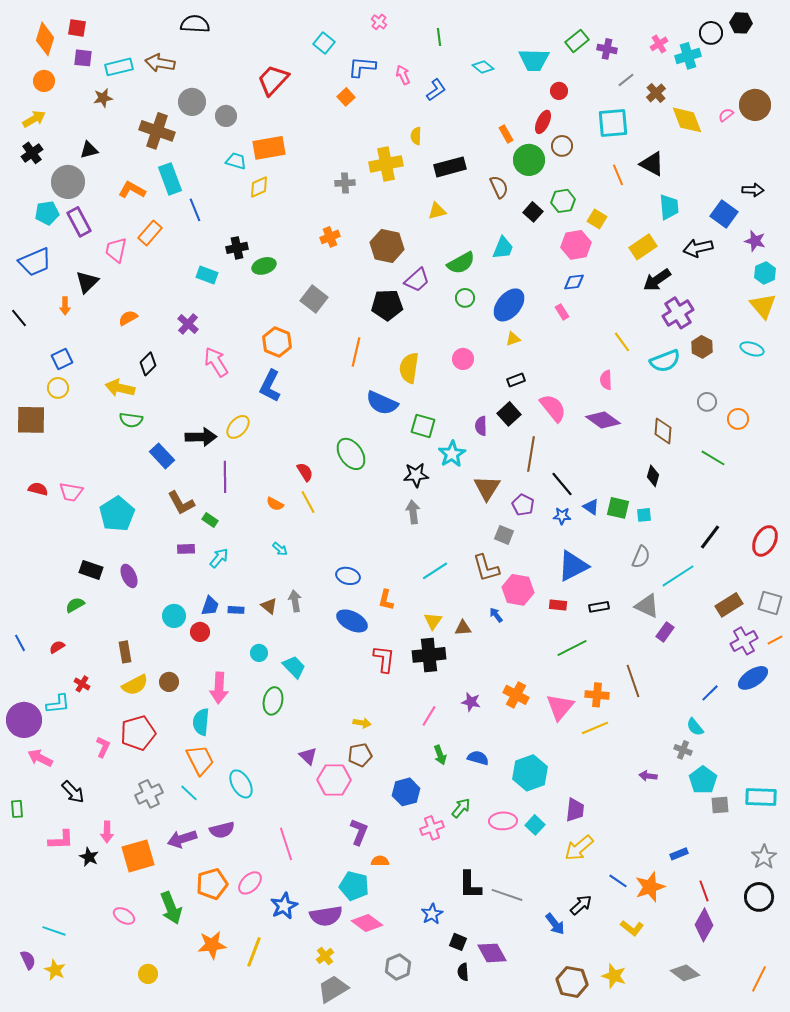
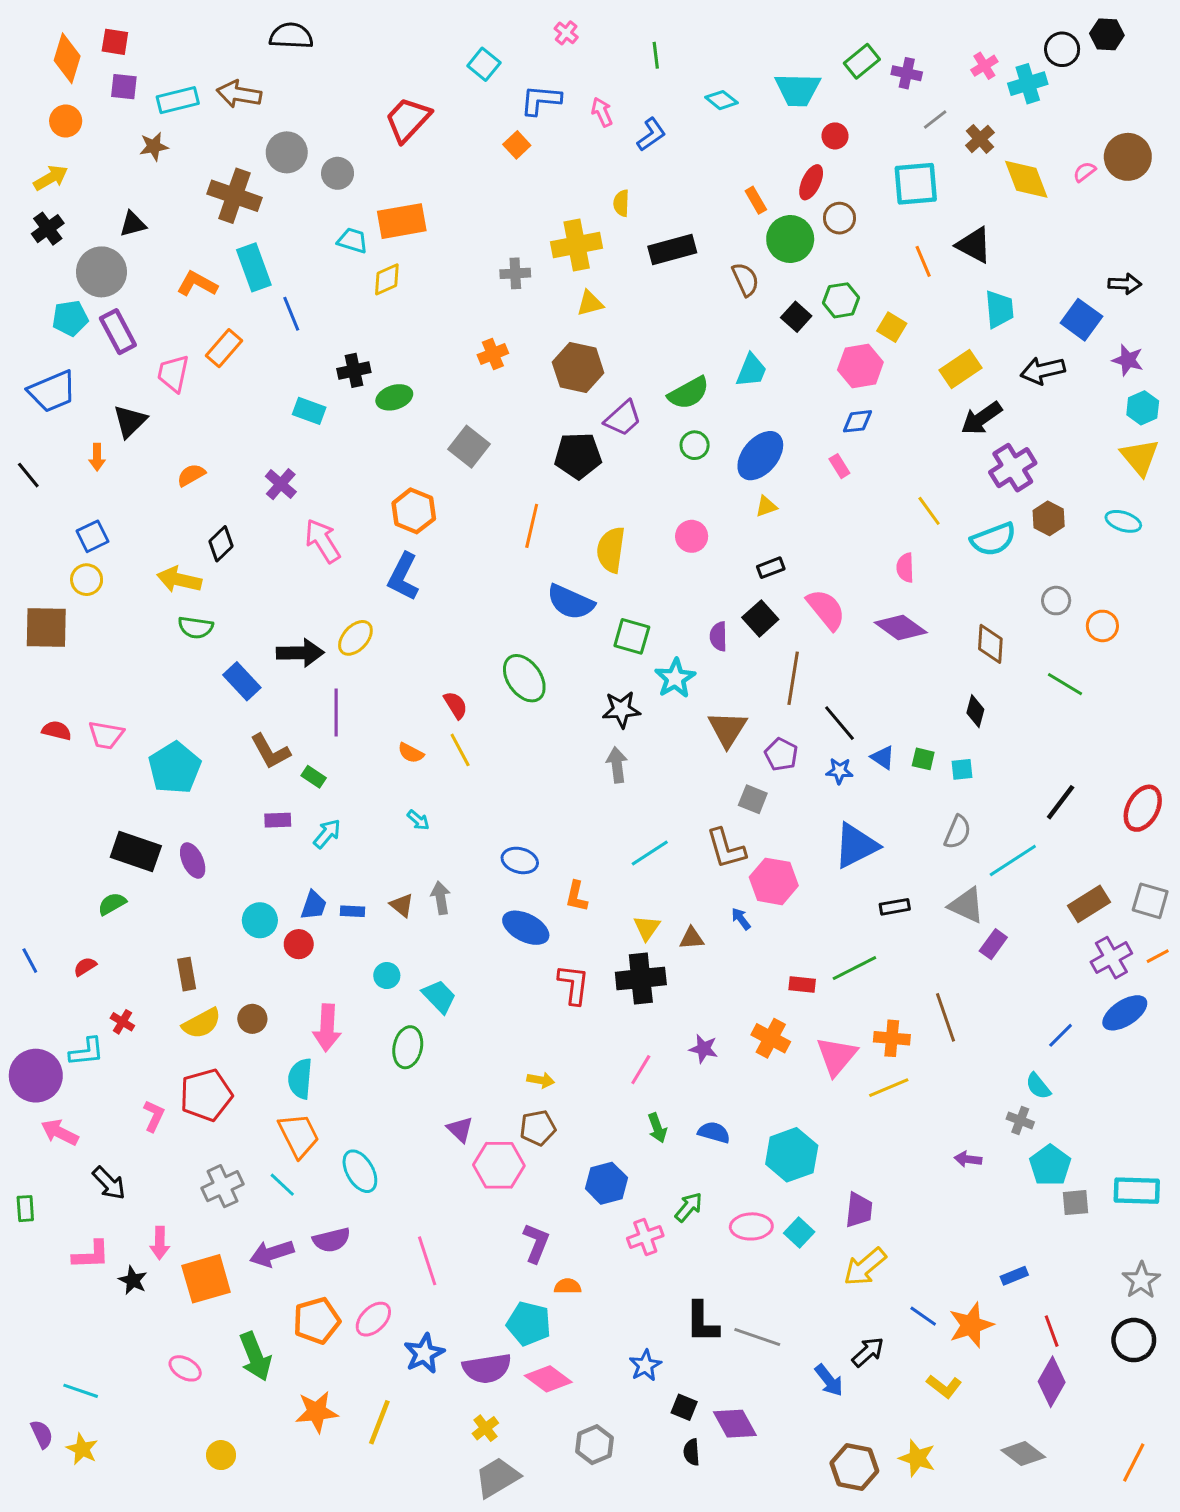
yellow triangle: (437, 211) -> (590, 303), moved
green square: (618, 508) -> (923, 759), size x0.7
black rectangle: (91, 570) -> (136, 852), size x1.4
red rectangle: (558, 605) -> (802, 984), moved

